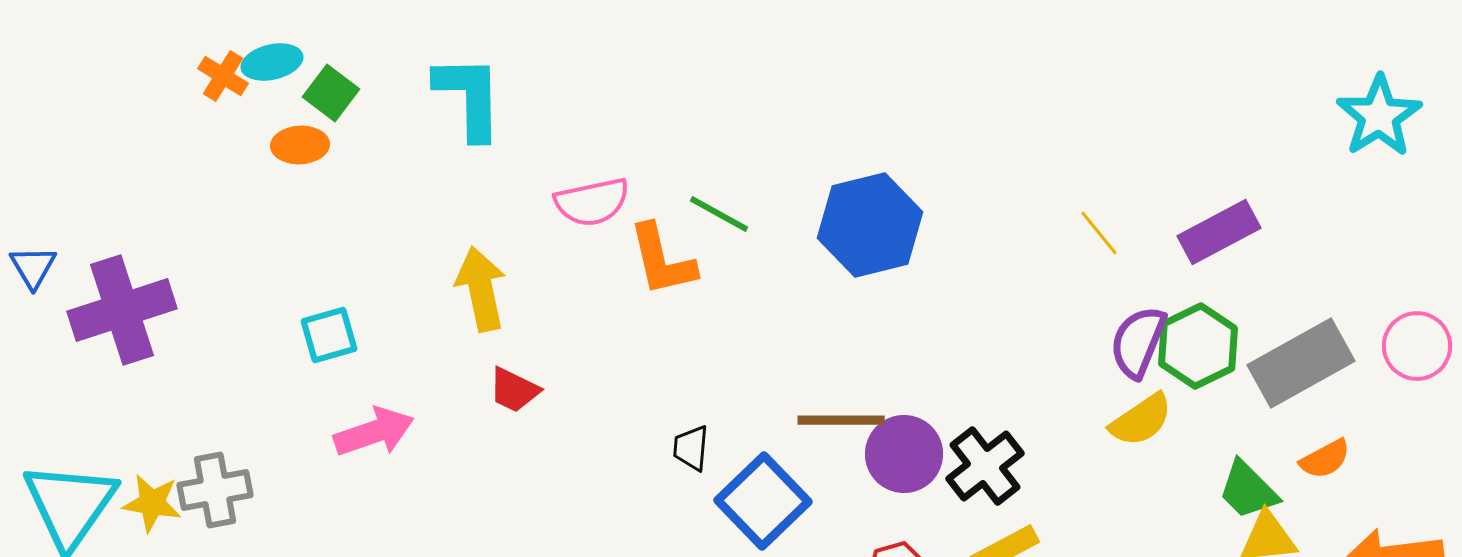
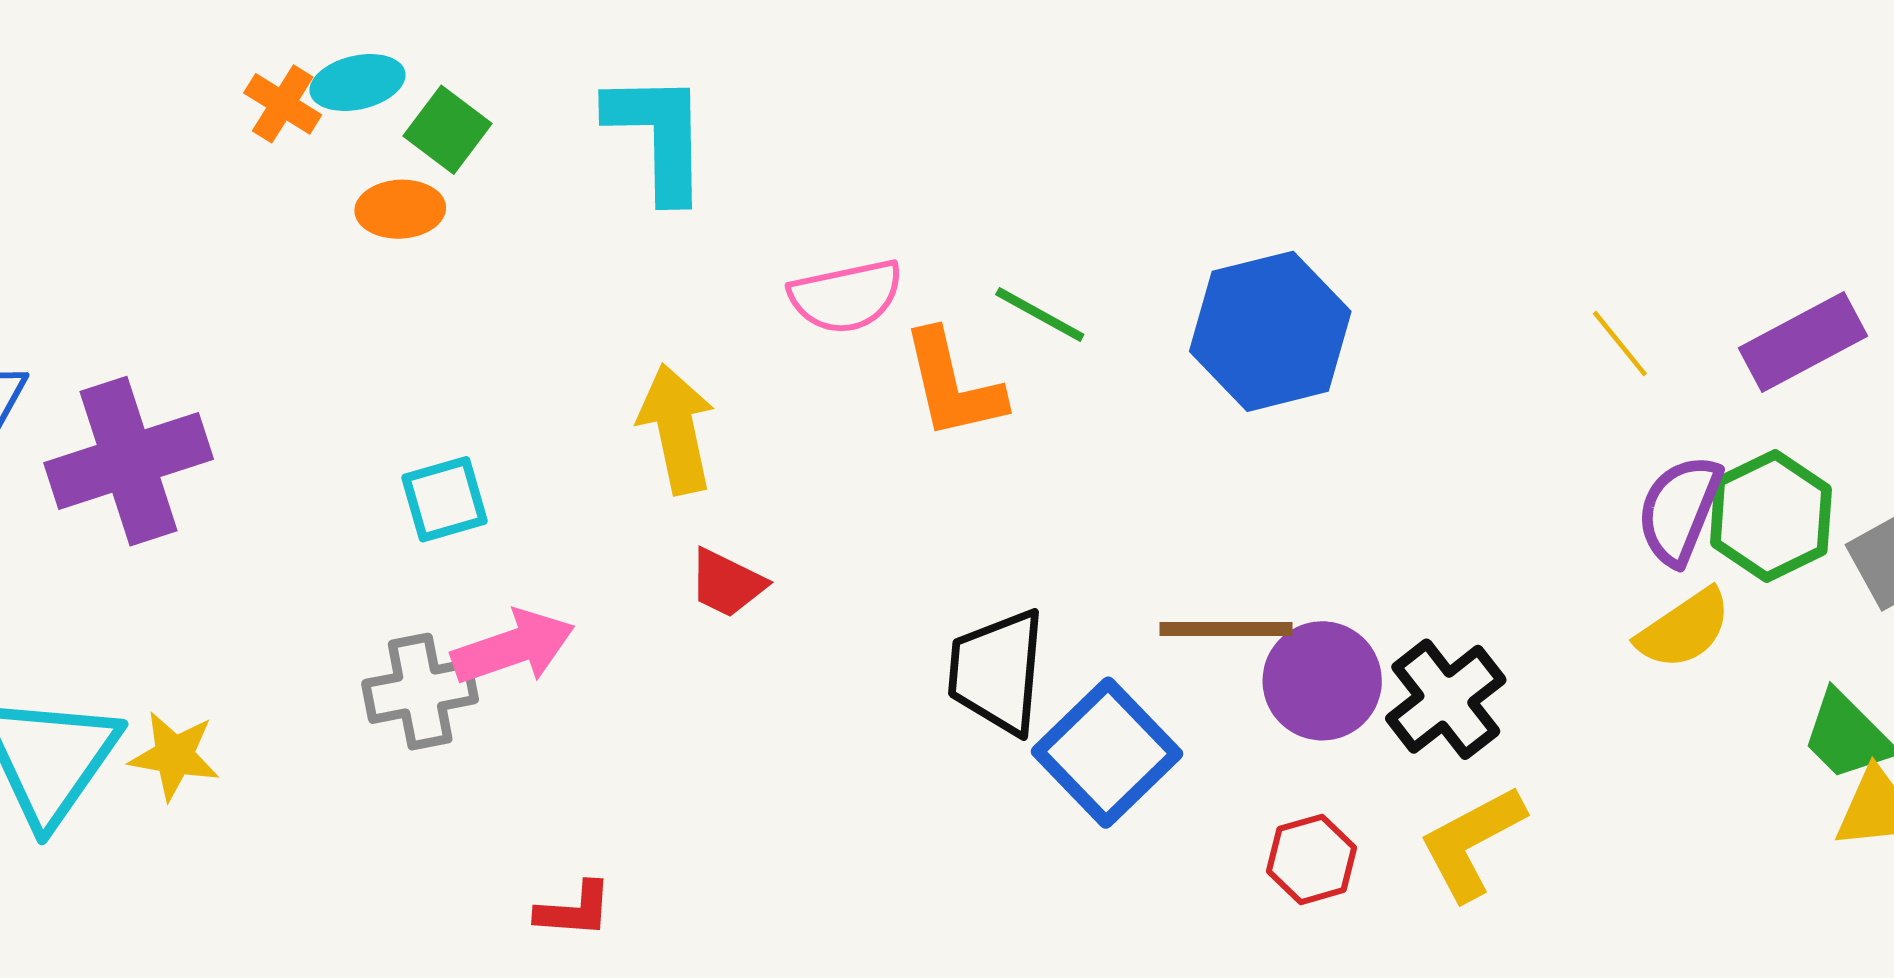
black trapezoid: (691, 448) -> (997, 672), size x1.8
gray cross: (215, 490) -> (420, 692), moved

